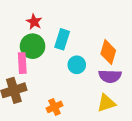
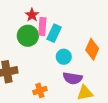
pink rectangle: (22, 63) -> (42, 27), moved
purple semicircle: (110, 76) -> (73, 78), moved

